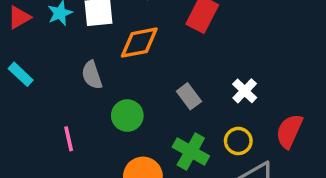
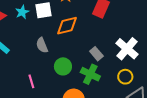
white cross: (245, 91) -> (127, 49), size x1.6
green cross: (191, 152) -> (90, 74), moved

